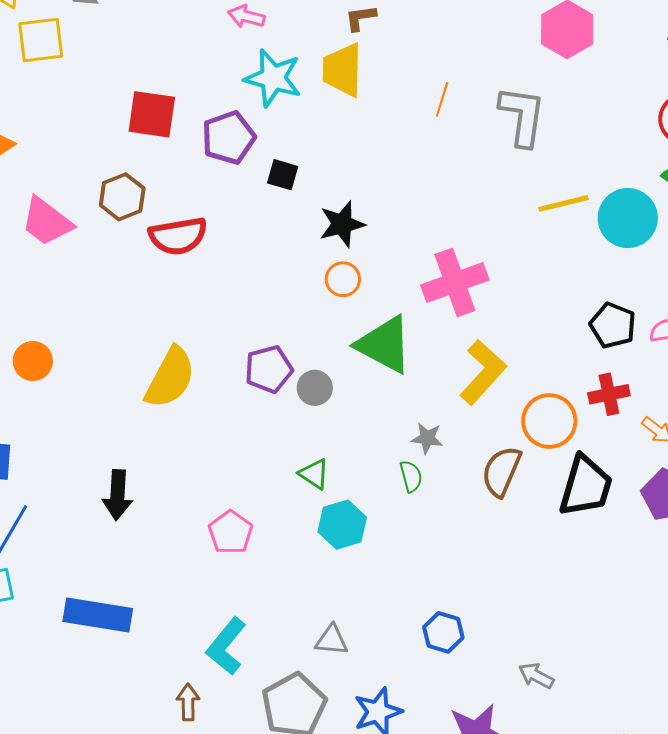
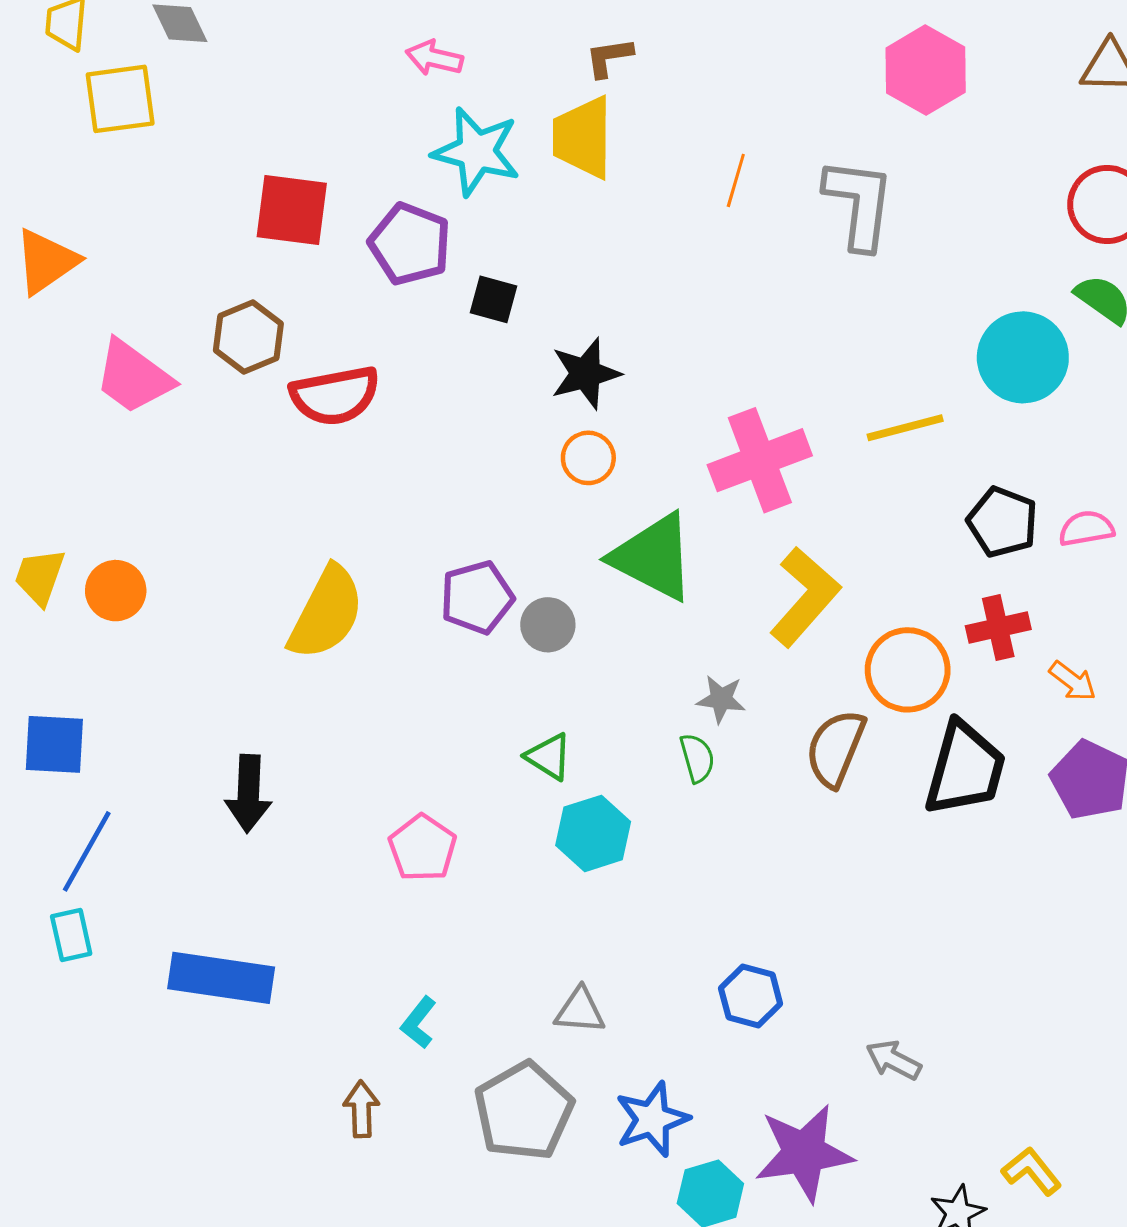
purple pentagon: (229, 138) -> (410, 244), turned -30
yellow line: (563, 203) -> (905, 428), moved
cyan L-shape: (226, 646) -> (419, 1023), size x0.6

